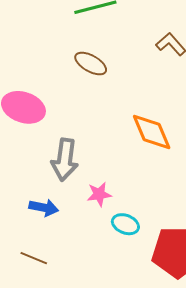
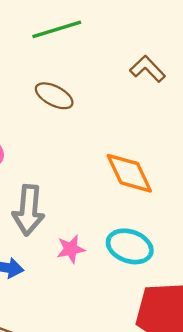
cyan ellipse: (125, 224) -> (130, 246), moved, size x1.4

